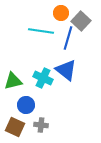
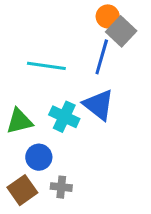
orange circle: (61, 13) -> (108, 16), moved
cyan line: (41, 31) -> (46, 66), moved
brown square: (15, 127) -> (22, 190), turned 30

